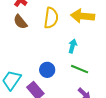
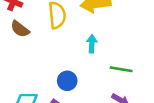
green line: (80, 69) -> (121, 69), moved

